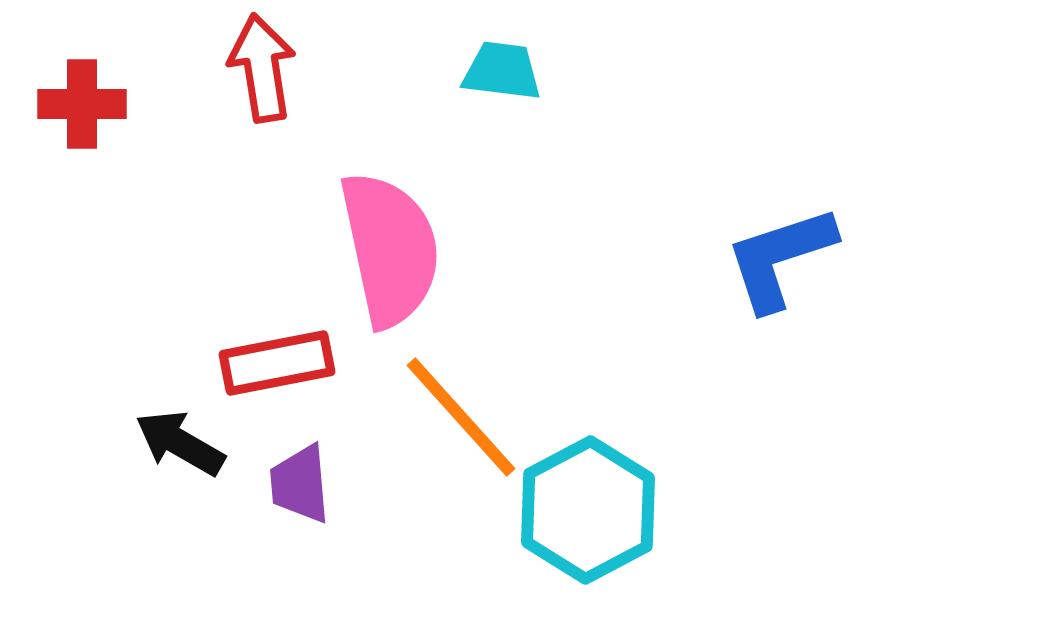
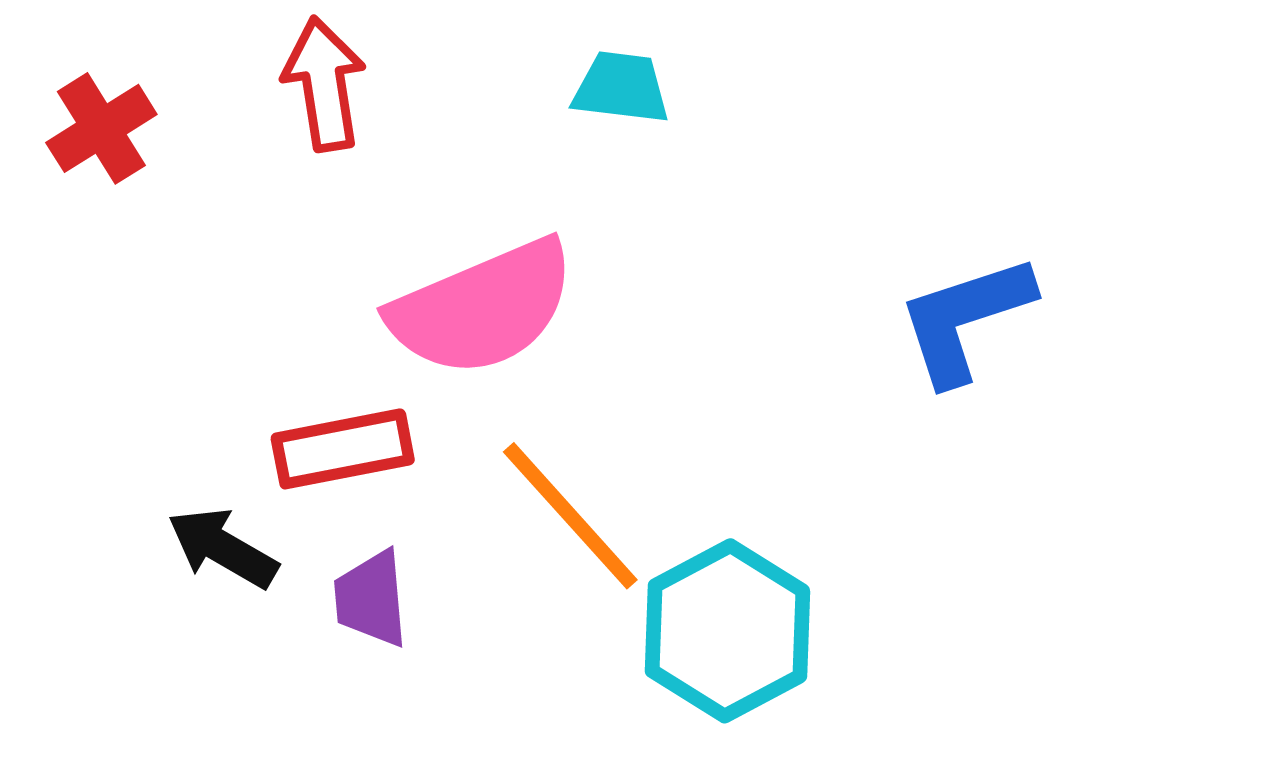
red cross: (82, 104) -> (101, 128), turned -32
pink semicircle: (390, 249) -> (483, 308), turned 79

